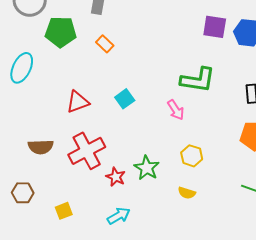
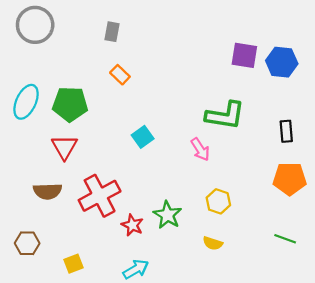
green pentagon: (61, 32) -> (70, 104), moved
red triangle: (78, 102) -> (64, 147), moved, turned -40

